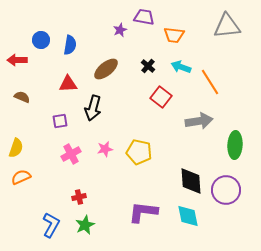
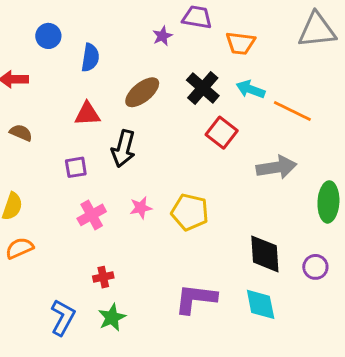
blue circle: (41, 40) -> (48, 36), moved
black cross: (148, 66) -> (203, 88), size x1.6
orange line: (210, 82) -> (292, 111), turned -32
purple circle: (226, 190) -> (315, 267), size x0.6

